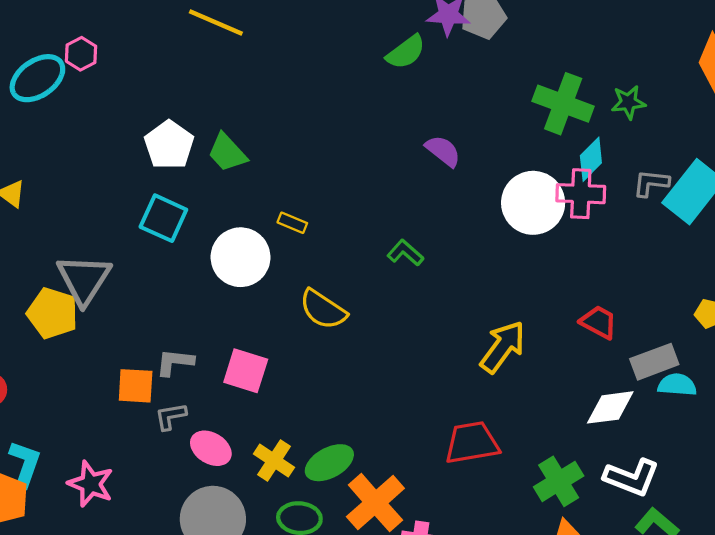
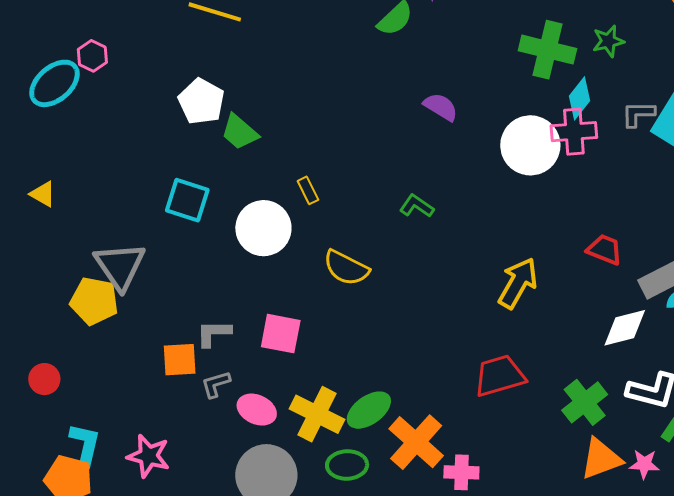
white pentagon: (169, 145) -> (201, 102), moved
yellow rectangle: (292, 223) -> (308, 190), turned 48
yellow cross: (274, 461) -> (317, 414), size x1.4

